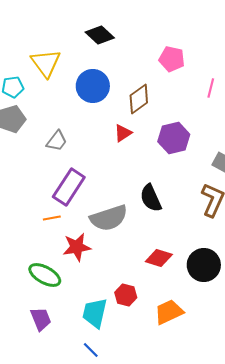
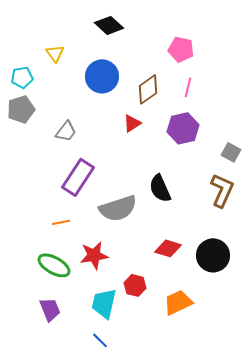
yellow triangle: (46, 63) -> (55, 53), size x0.6
pink line: (211, 88) -> (188, 87), moved
orange line: (52, 218) -> (61, 222), moved
red star: (77, 247) -> (94, 255), moved

